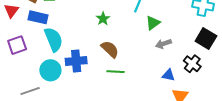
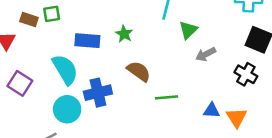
blue rectangle: (38, 17) -> (87, 41), moved
purple square: (17, 45) -> (20, 83), turned -30
green line: (116, 72) -> (167, 97), moved
blue triangle: (168, 75) -> (211, 111), moved

